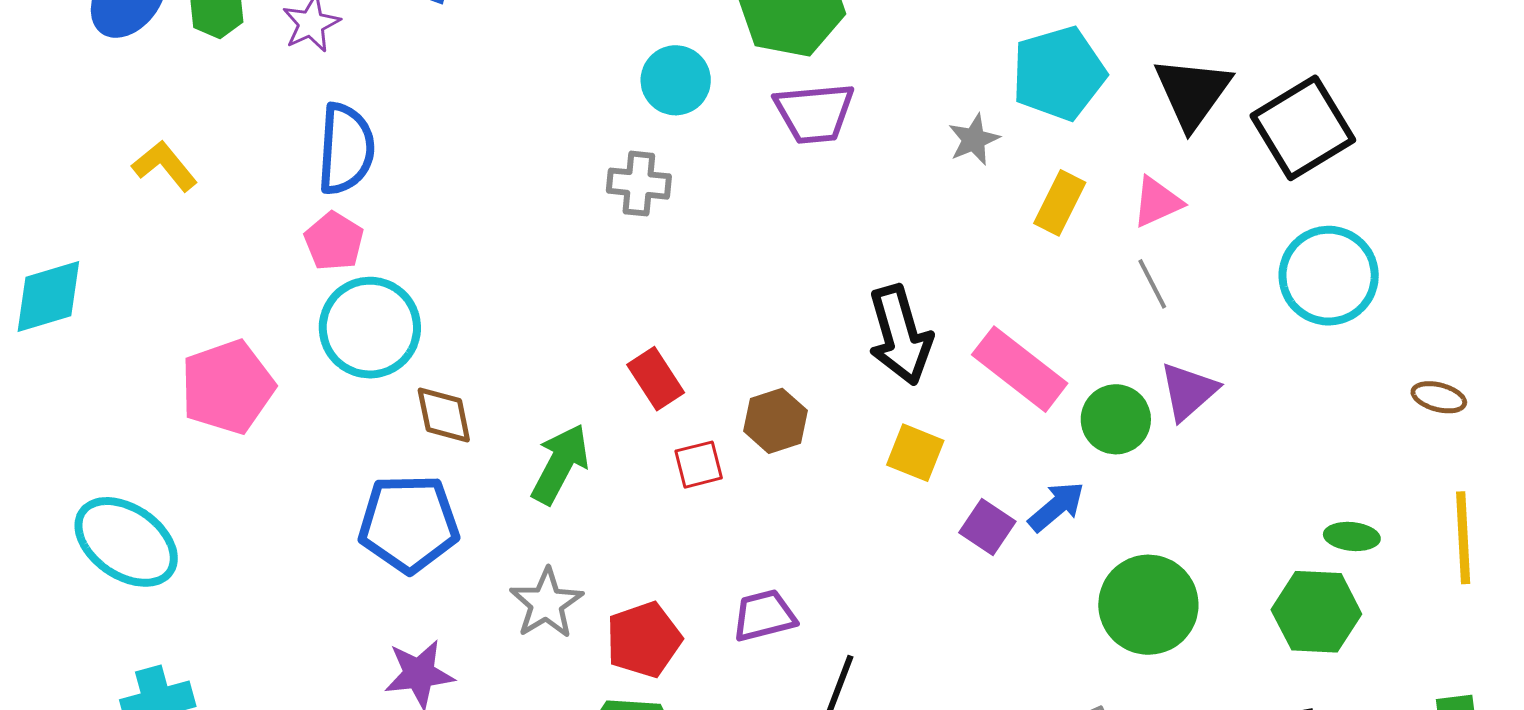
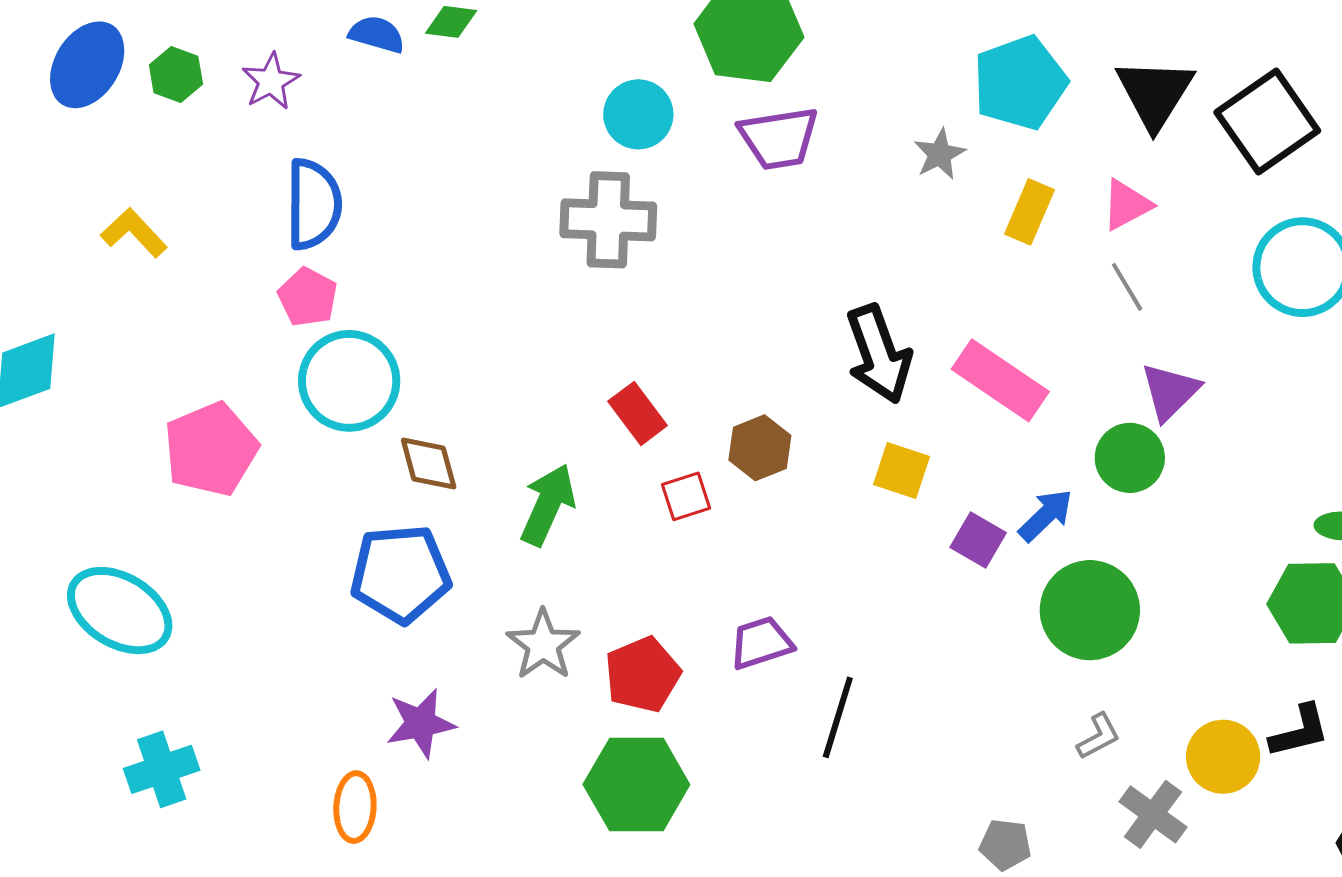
gray cross: (639, 184) -> (608, 220), size x1.5
green circle: (1116, 419) -> (1130, 458), moved
green circle: (1148, 605) -> (1090, 610), moved

